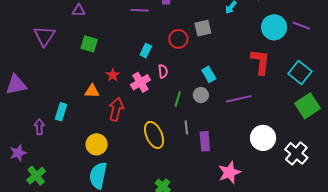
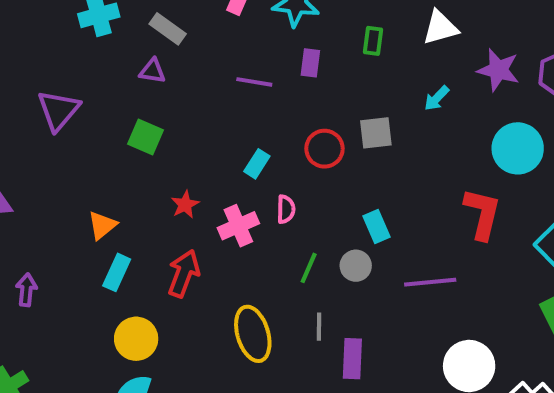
purple triangle: (79, 10) -> (152, 71), moved
orange triangle: (92, 91) -> (102, 225), moved, turned -49
cyan rectangle: (61, 112) -> (117, 272), moved

